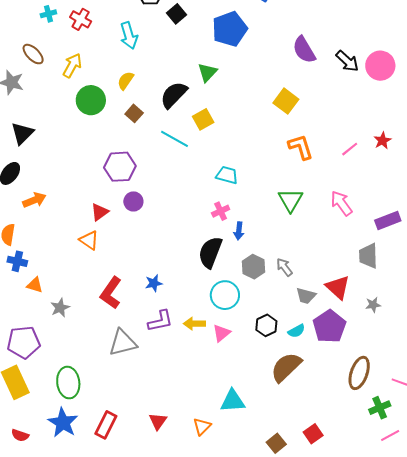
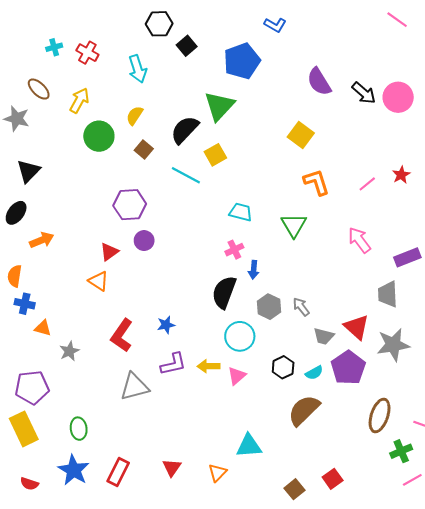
green triangle: (207, 72) -> (219, 106), size x1.5
green triangle: (290, 200) -> (294, 225), moved
gray star: (373, 305) -> (393, 345), size x2.0
green ellipse: (68, 383) -> (79, 429), size x0.7

